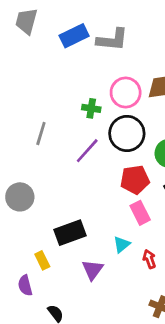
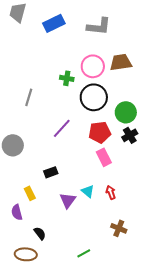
gray L-shape: (112, 40) -> (99, 26), moved
purple line: (87, 151) -> (62, 128), moved
black rectangle: (70, 233) -> (51, 172), size x0.6
cyan triangle: (122, 245) -> (88, 191), moved, turned -40

